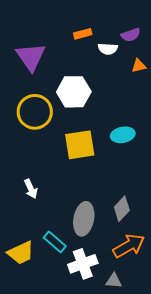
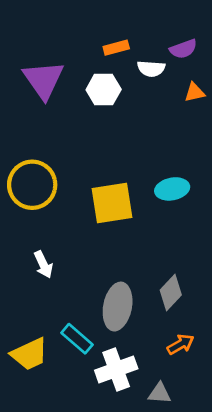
white hexagon: (74, 92) -> (104, 90), moved, size x0.7
yellow circle: (35, 112) -> (32, 185), moved
orange arrow: (129, 246) -> (181, 344), size x0.6

